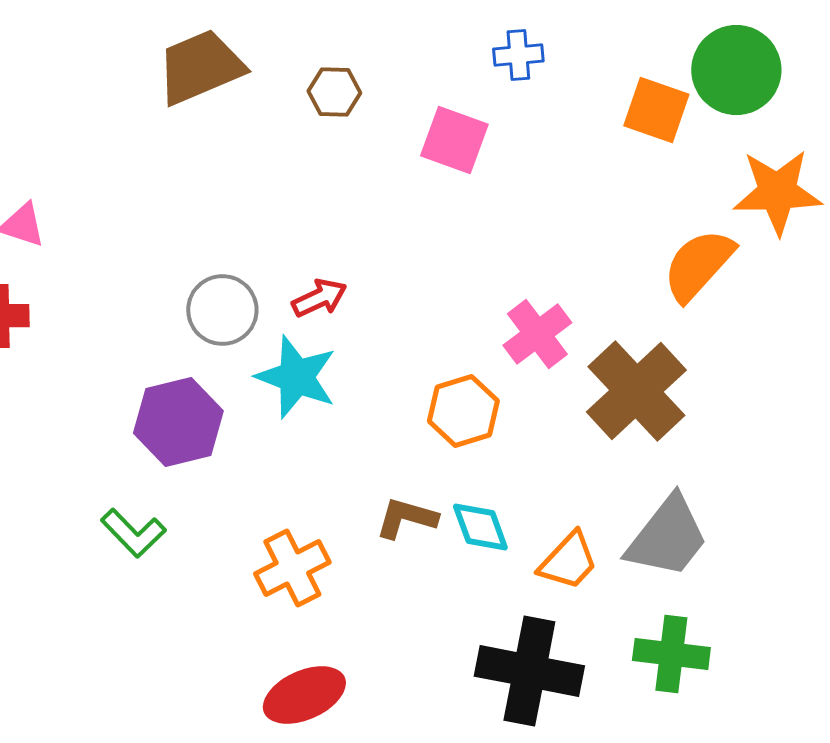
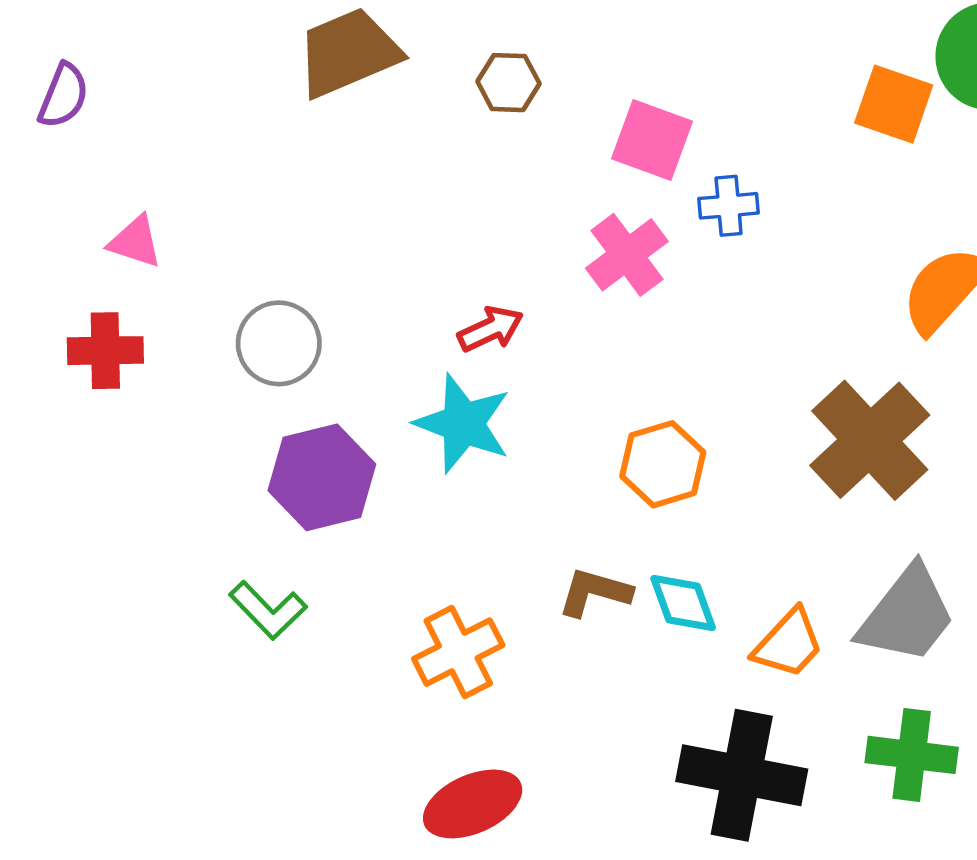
blue cross: (518, 55) -> (729, 206), moved
gray circle: (222, 310) -> (279, 343), moved
pink cross: (537, 334) -> (627, 255), moved

